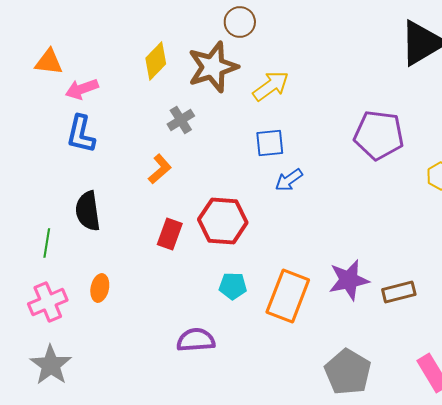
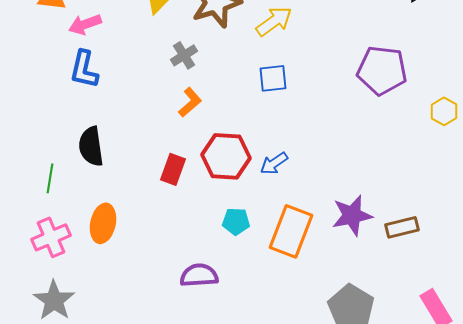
orange L-shape: (160, 169) -> (190, 102), moved
blue arrow: (289, 180) -> (274, 163), moved
orange ellipse: (100, 288) -> (103, 223), size x1.4

